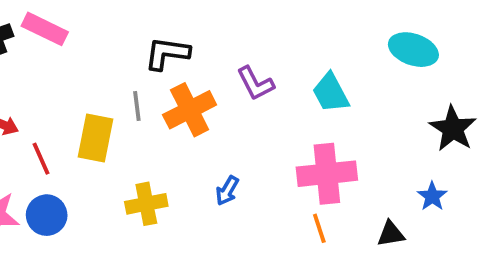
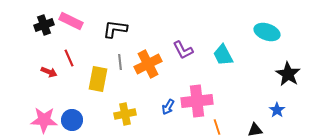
black L-shape: (167, 53) -> (115, 29), moved
red line: (41, 159) -> (69, 58), moved
pink cross: (327, 174) -> (197, 101), moved

